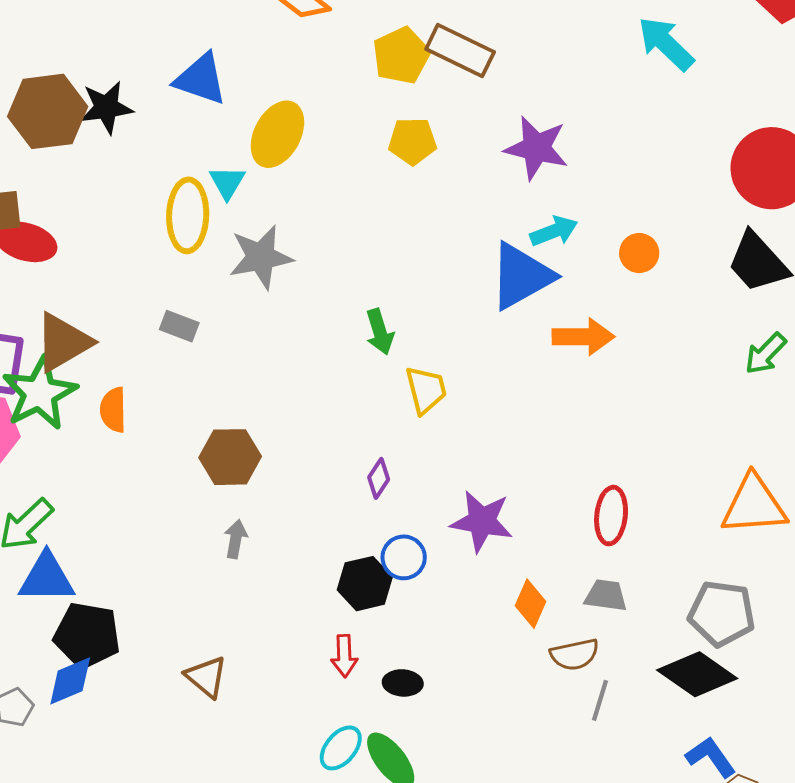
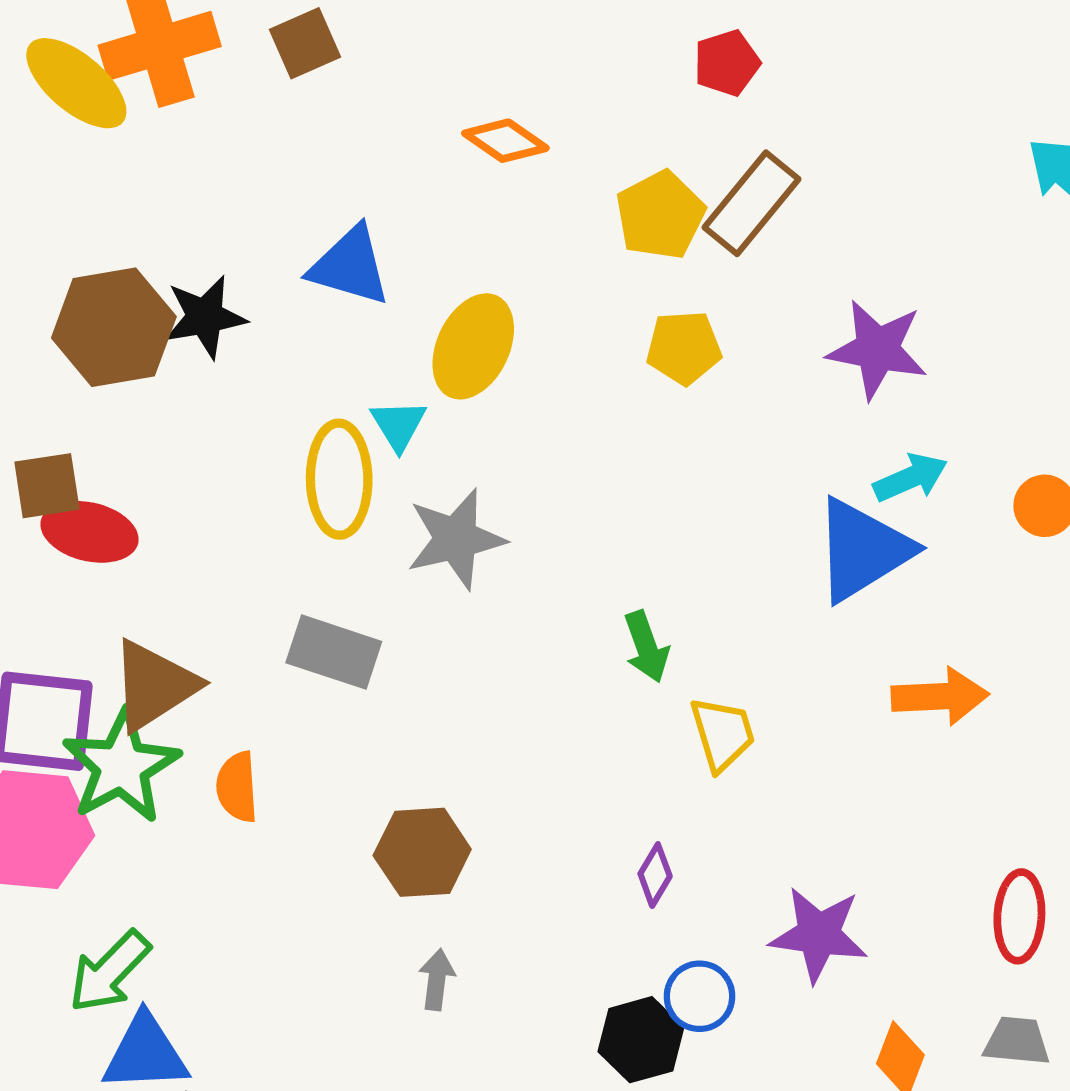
brown rectangle: (460, 51) -> (752, 203), turned -74
gray rectangle: (179, 326) -> (334, 652), size x1.5
orange arrow: (583, 337) -> (940, 696), moved

